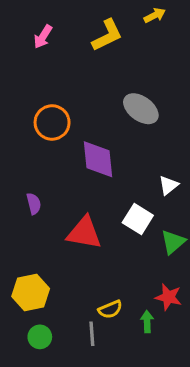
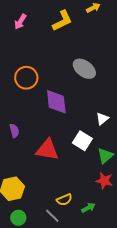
red star: (168, 297) -> (104, 181), moved
green arrow: (147, 322) -> (88, 208), turned 64
gray line: (92, 334) -> (52, 216), turned -42

